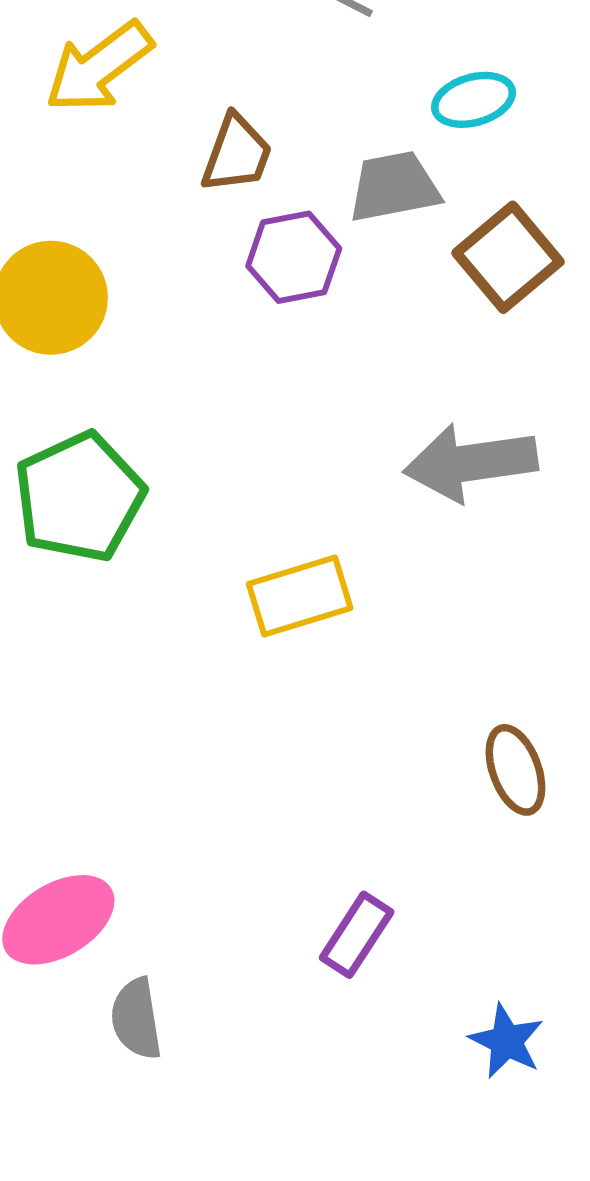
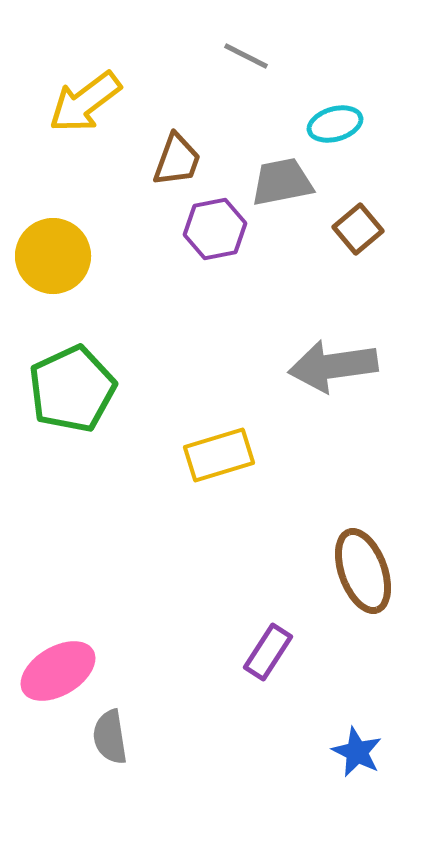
brown square: (508, 257) -> (358, 229), size x0.7
brown ellipse: (515, 770) -> (363, 571), size x1.4
purple rectangle: (357, 935) -> (268, 652), moved

